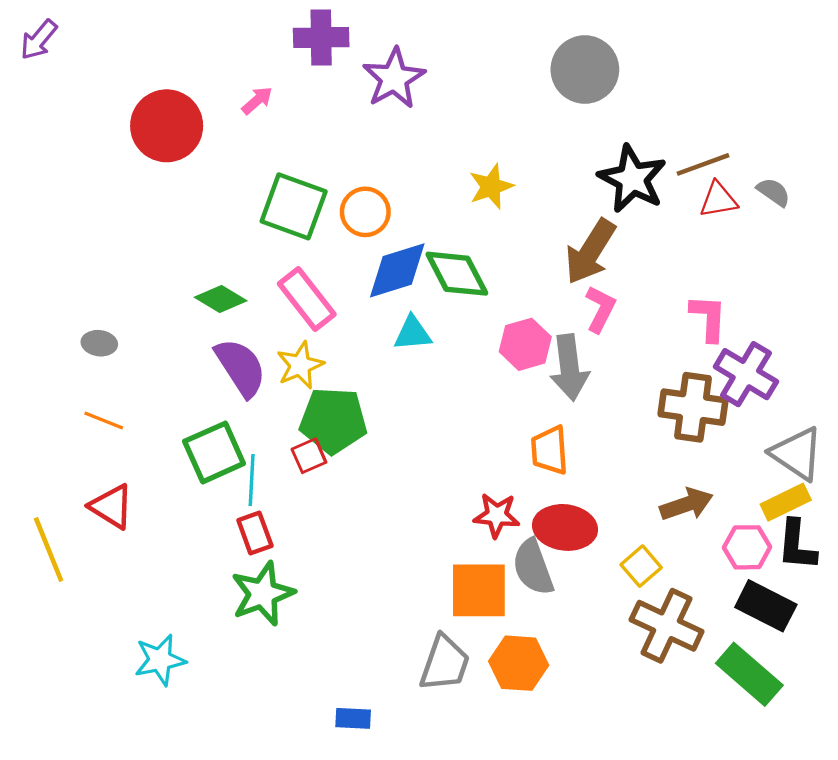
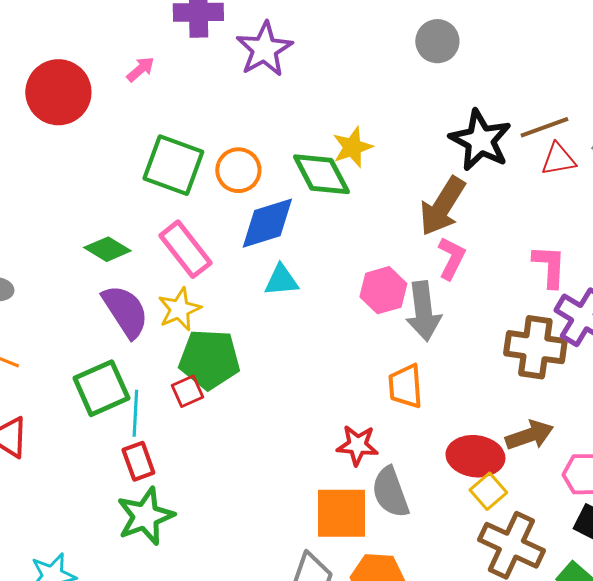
gray circle: (585, 70) -> (437, 41), size x0.7
green diamond: (457, 274) -> (321, 174), moved
red ellipse: (565, 527) -> (475, 456), moved

